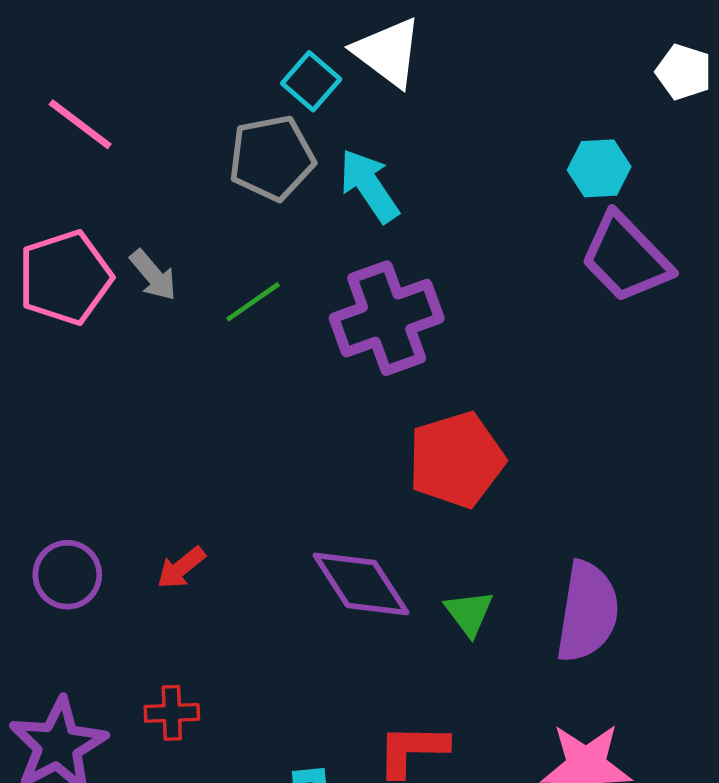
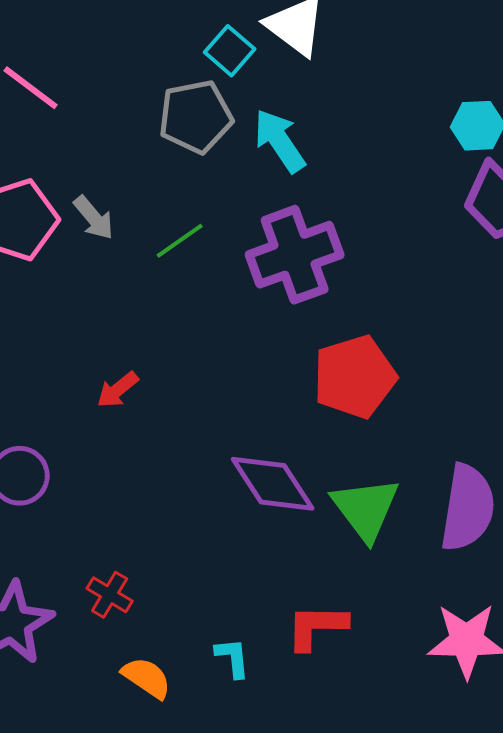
red arrow: (181, 568) -> (118, 390), moved
green triangle: (469, 613) -> (366, 509), size x1.6
red cross: (172, 713) -> (110, 595), turned 33

